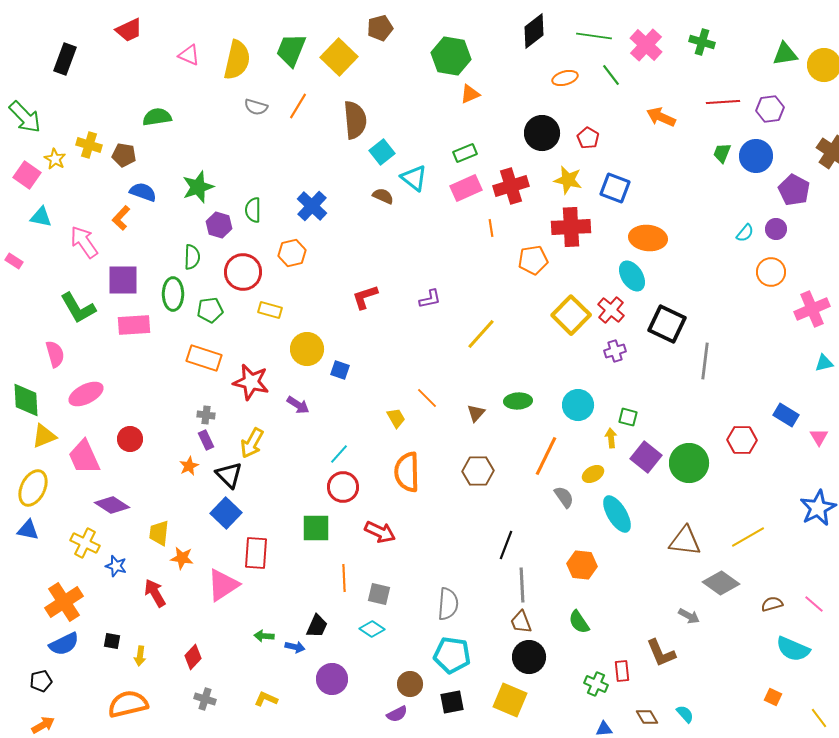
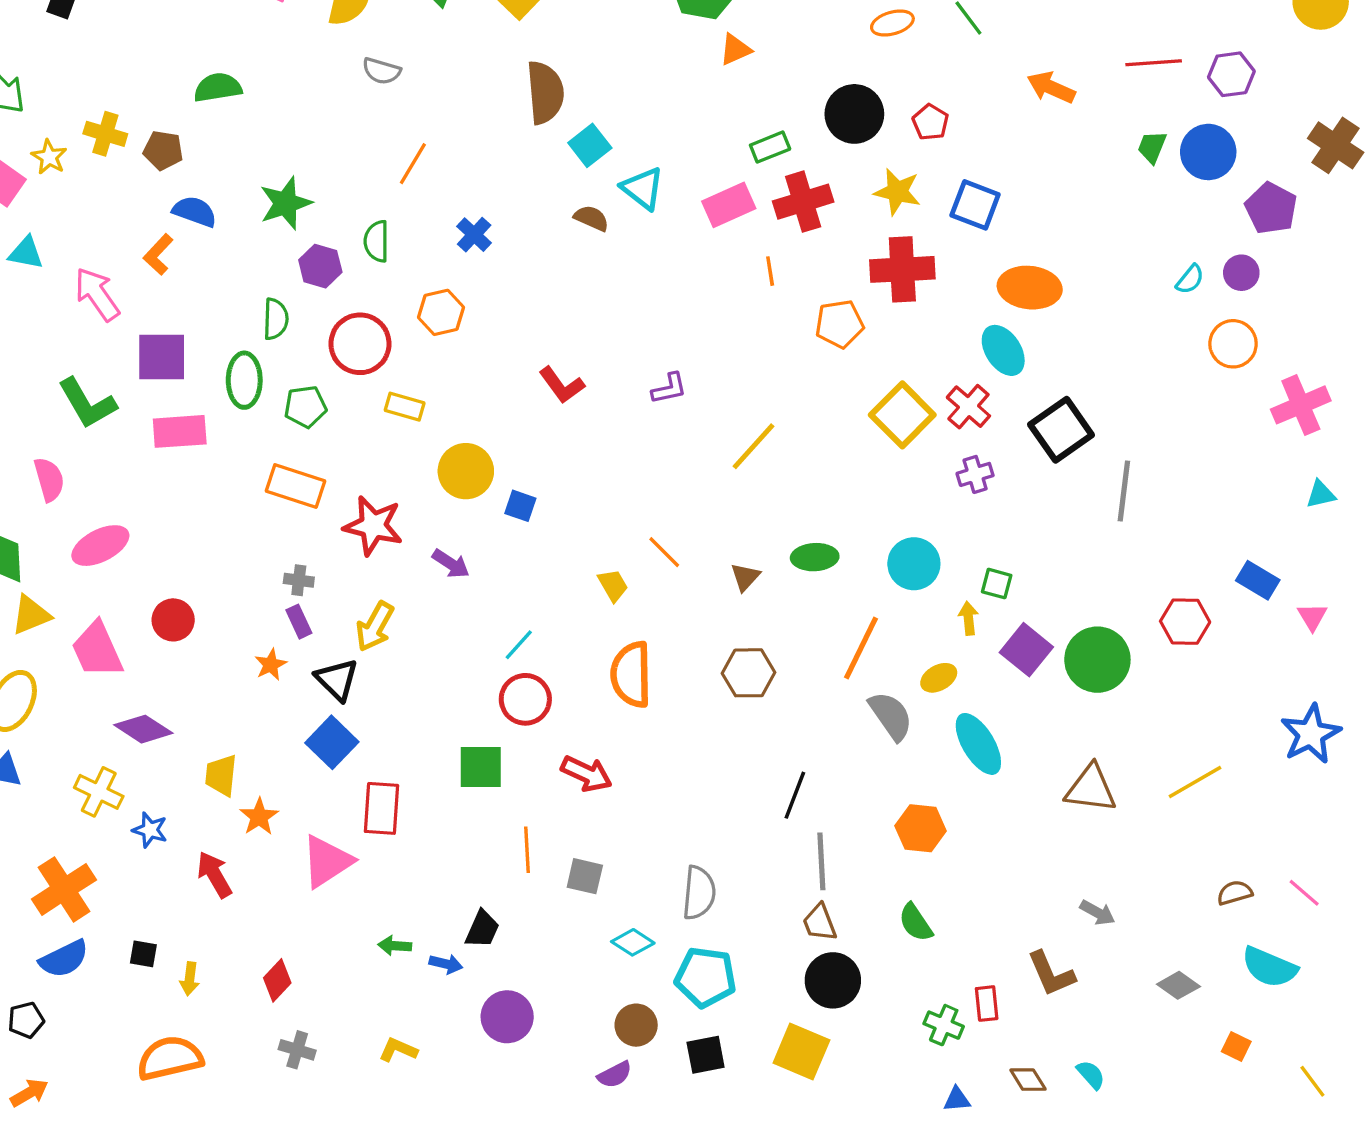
orange line: (298, 106) -> (413, 164), moved
green rectangle: (465, 153) -> (770, 147), moved
blue cross: (312, 206) -> (474, 235), size x0.7
red L-shape: (365, 297) -> (562, 385), turned -108
black square: (667, 324) -> (1061, 430), turned 30
gray semicircle: (564, 497) -> (891, 716), size x1.4
orange star: (182, 558) -> (259, 817), turned 30
gray diamond: (721, 583) -> (1178, 985), moved, size x0.7
cyan diamond: (372, 629) -> (633, 942), moved

